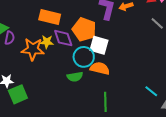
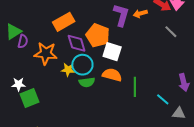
orange rectangle: (50, 17) -> (64, 22), turned -45
yellow star: (47, 42) -> (68, 70), moved
cyan circle: (84, 57) -> (82, 65), moved
green line: (105, 102) -> (135, 87), moved

